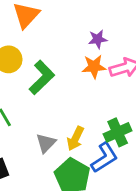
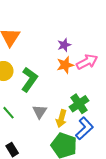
green cross: (118, 132) -> (79, 104), moved
gray triangle: (46, 143) -> (40, 112), moved

